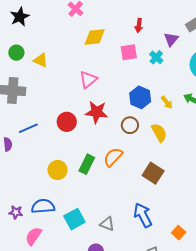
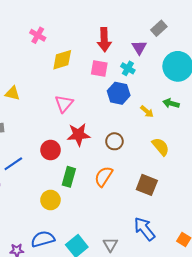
red arrow: (139, 25) -> (104, 40), size x1.6
pink square: (129, 52) -> (99, 68), turned 30
blue hexagon: (140, 97) -> (119, 93), moved
yellow semicircle: (159, 133) -> (161, 147), moved
green rectangle: (87, 164) -> (69, 177), moved
gray triangle: (107, 224) -> (110, 245), turned 49

